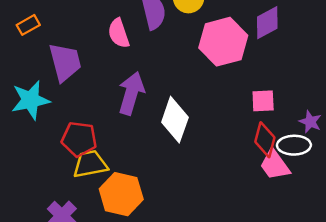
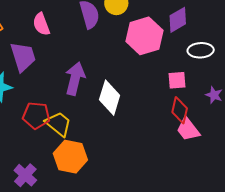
pink semicircle: (119, 33) -> (41, 24), moved
white ellipse: (294, 145) -> (201, 50), moved
yellow trapezoid: (90, 164) -> (58, 124), moved, turned 52

